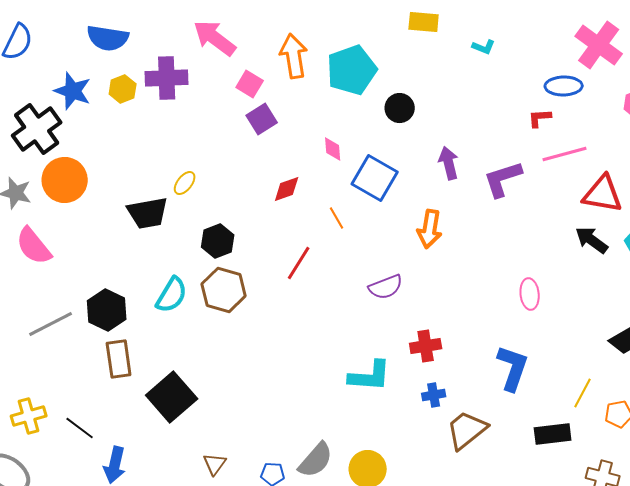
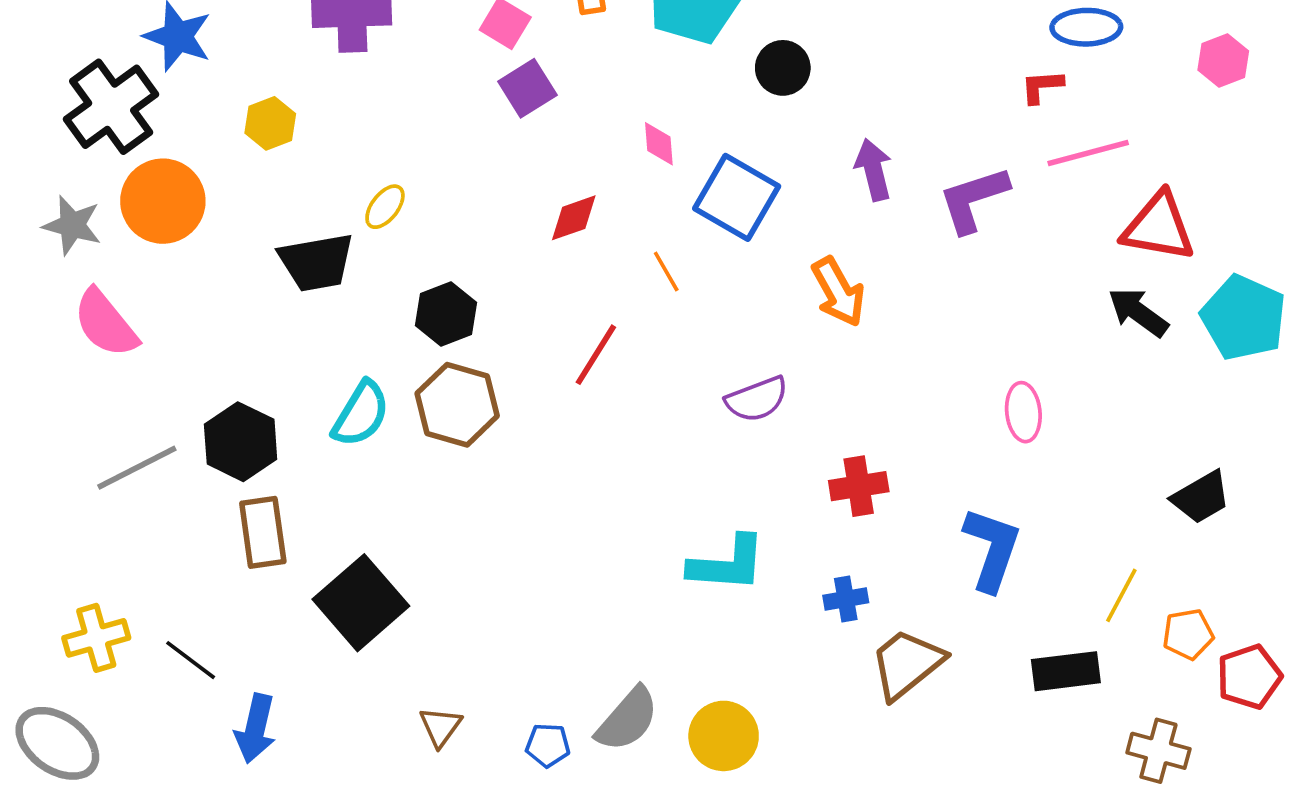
yellow hexagon: (123, 89) -> (270, 123), moved
orange arrow: (430, 229) -> (838, 292), turned -39
red cross: (426, 346) -> (859, 486), moved

